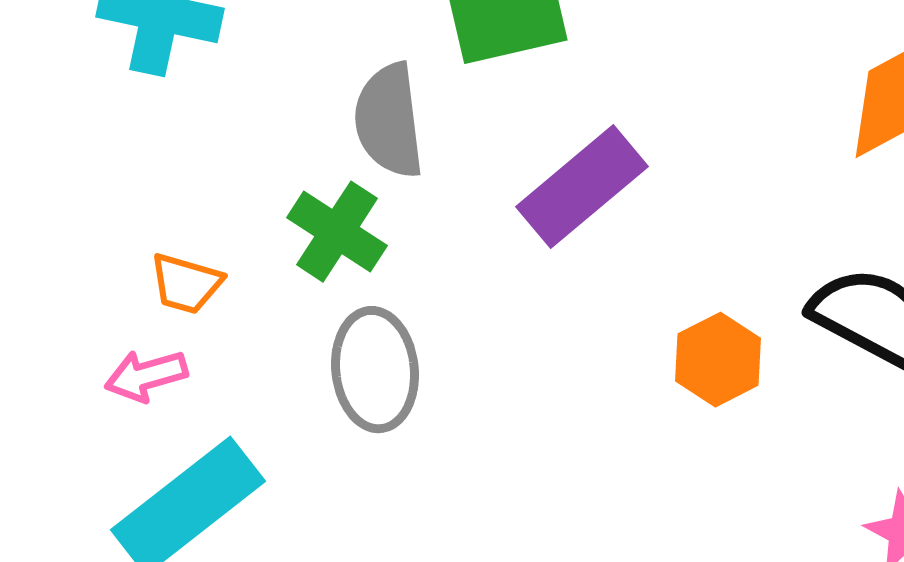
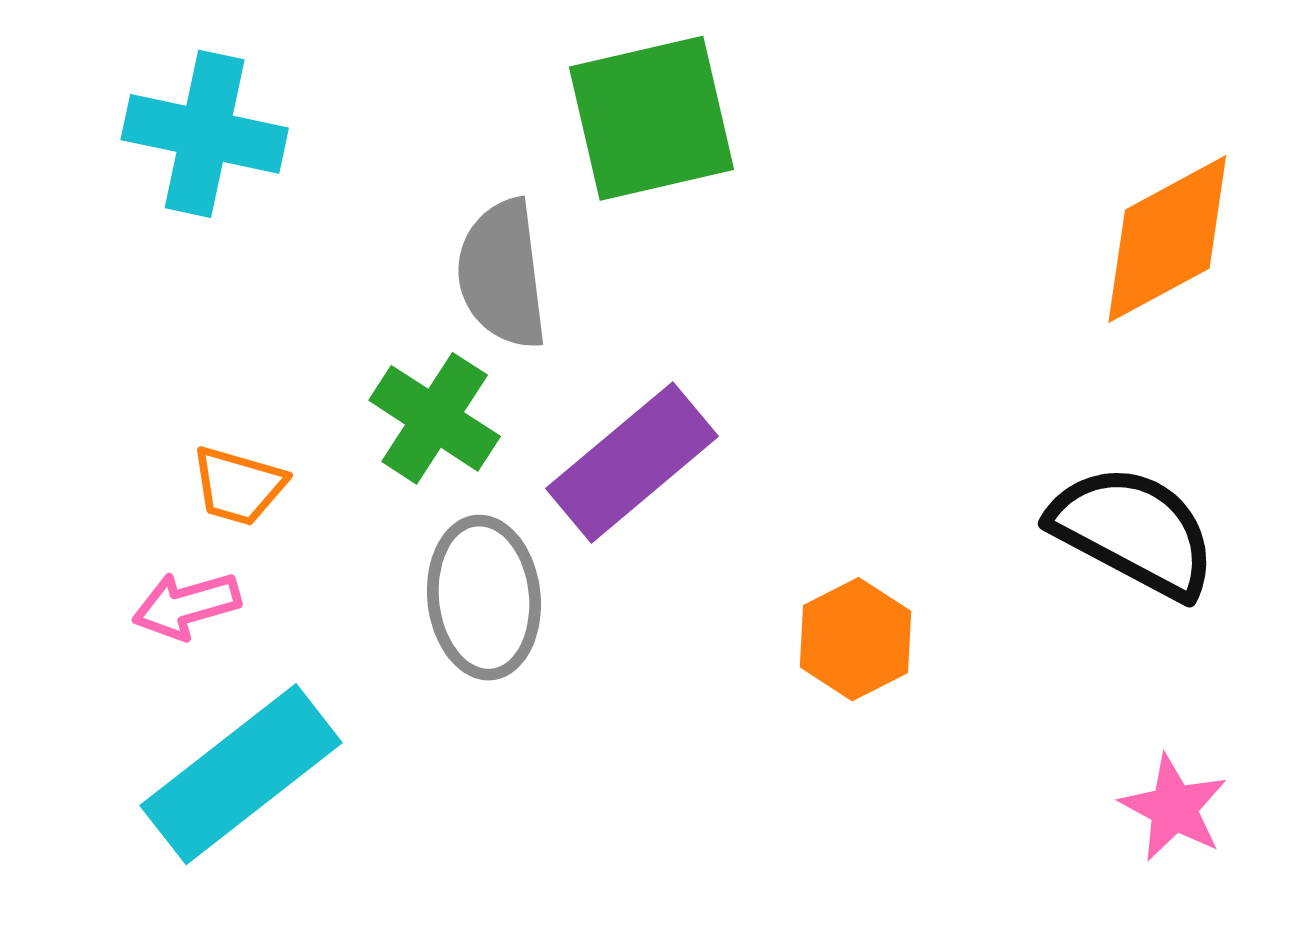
purple rectangle: (582, 187) -> (632, 462), moved
orange hexagon: (718, 360) -> (855, 639), moved

